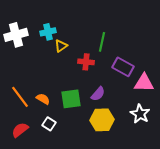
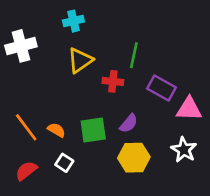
cyan cross: (48, 32) -> (73, 21), moved
yellow triangle: (61, 46) -> (80, 60), size x1.5

